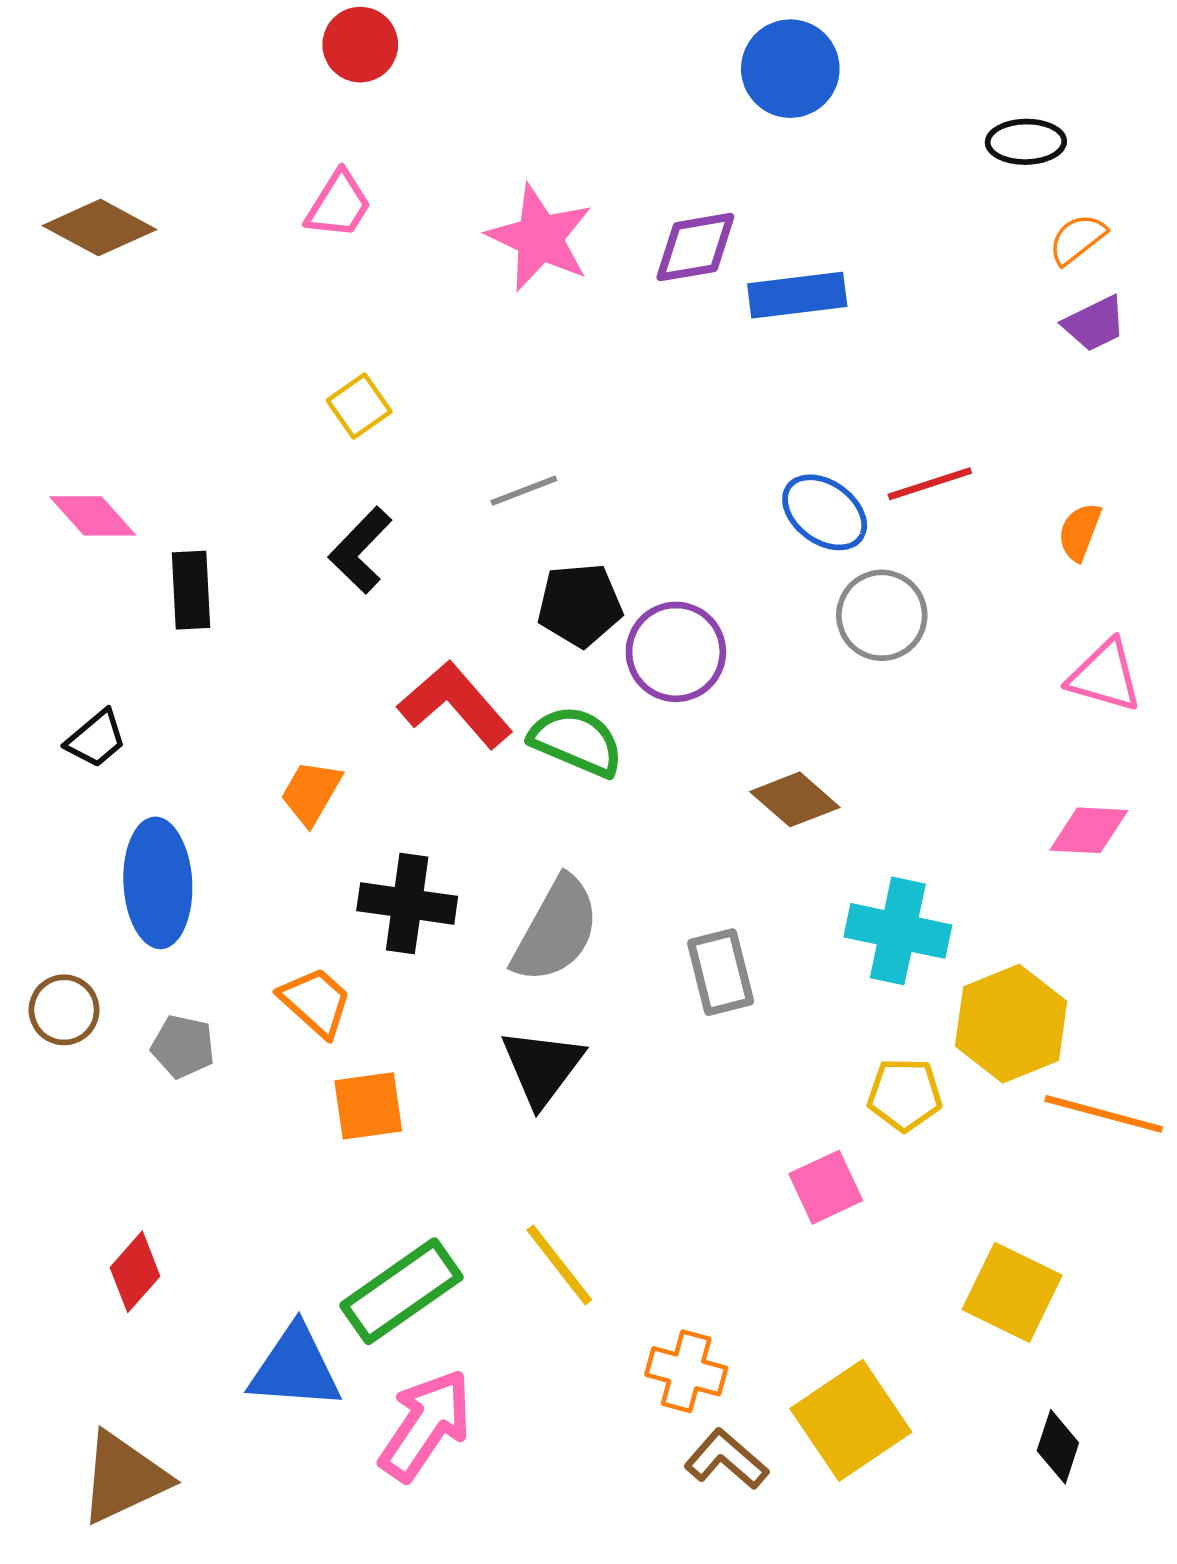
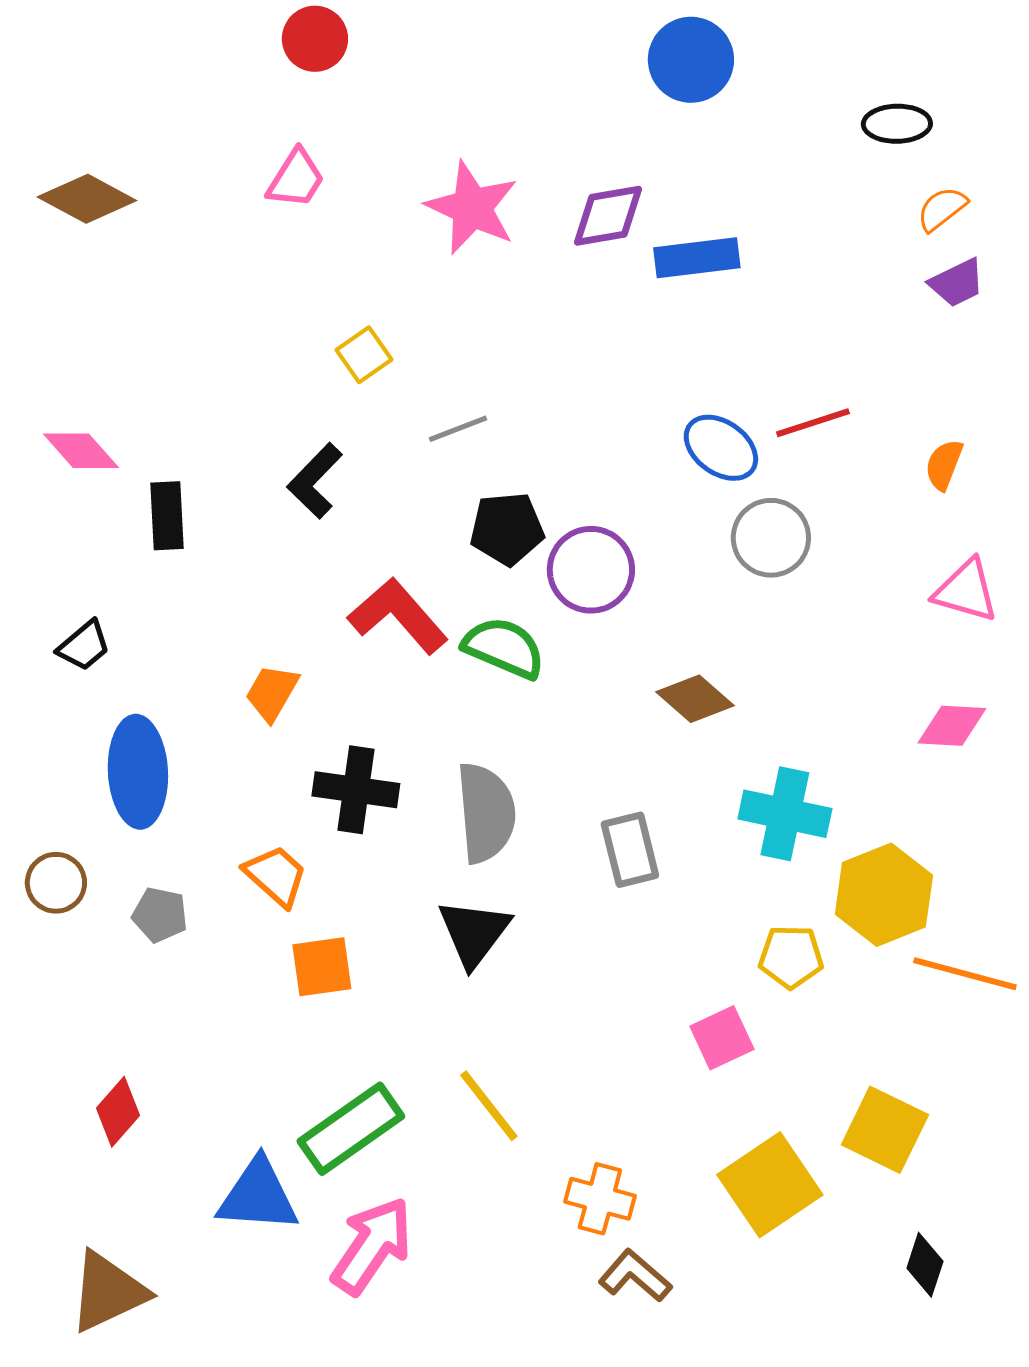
yellow square: (359, 406) -> (364, 355), moved
gray semicircle: (556, 930) -> (486, 813), turned -34
yellow square: (851, 1420) -> (770, 1185), moved

